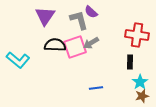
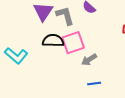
gray L-shape: (79, 20) -> (65, 16), moved
gray arrow: (91, 43) -> (89, 60), moved

